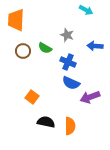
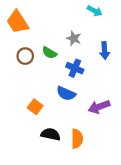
orange trapezoid: (16, 20) -> (18, 22), turned -35
blue arrow: (95, 46) -> (105, 51), turned -98
blue semicircle: (71, 83) -> (66, 94), moved

